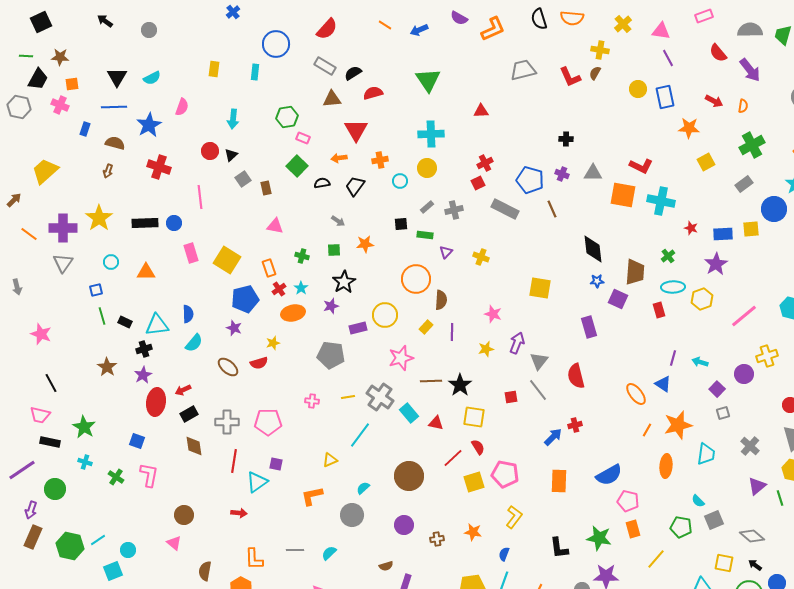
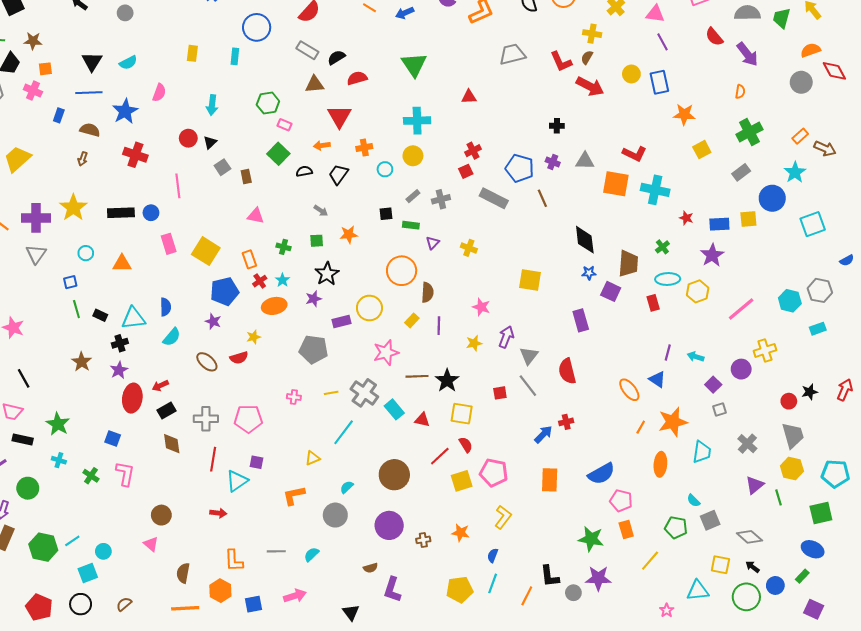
red arrow: (714, 101) -> (590, 86), moved, size x1.5
purple circle: (404, 525) -> (389, 525), size x1.4
black L-shape: (559, 548) -> (550, 576), moved

